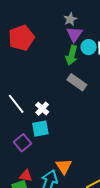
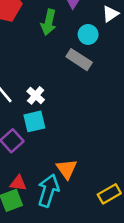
cyan circle: (89, 47) -> (88, 34), moved
green arrow: (72, 55) -> (49, 22), moved

